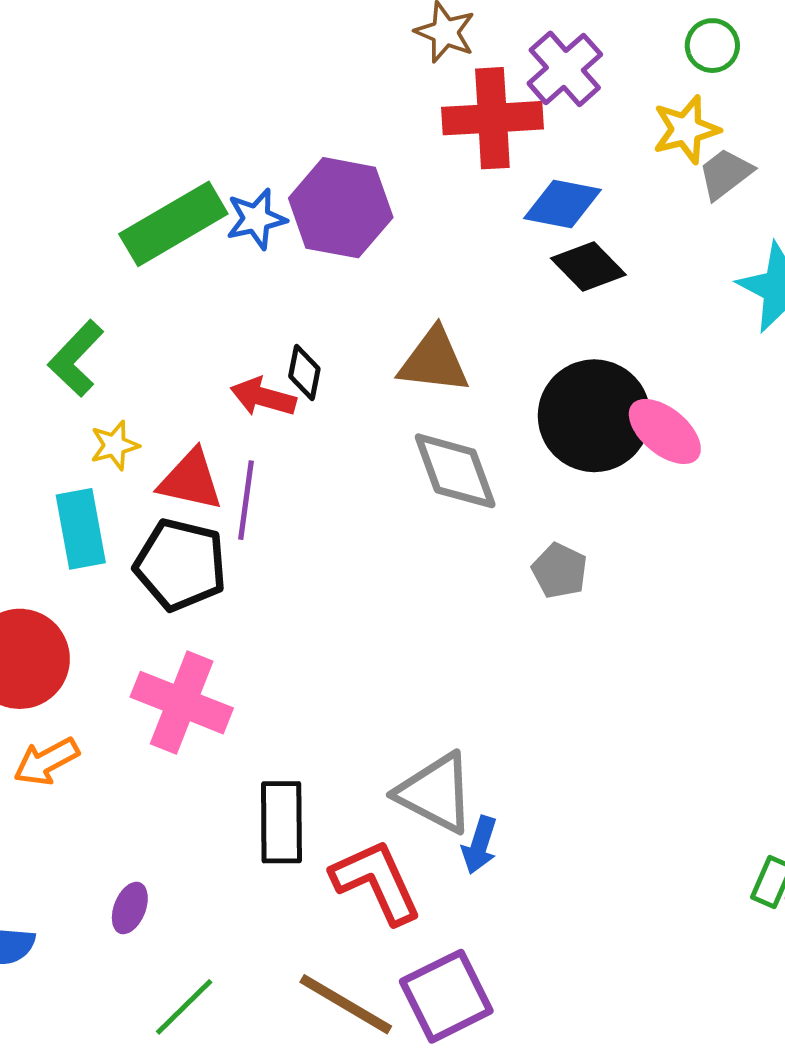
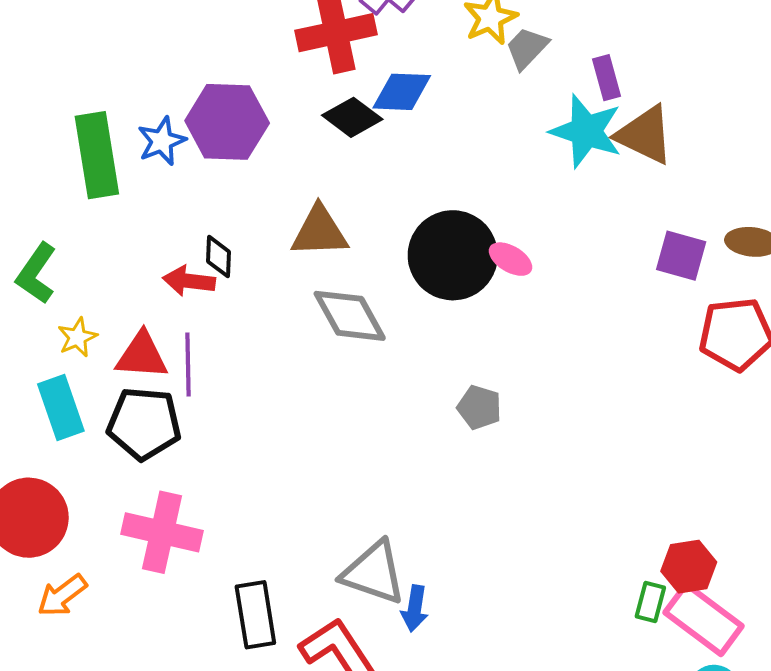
green rectangle: (173, 224) -> (97, 155), turned -60
black diamond: (588, 267) -> (352, 117), moved
pink ellipse: (665, 431) -> (510, 259), size x0.7
gray pentagon: (560, 571) -> (479, 407), moved

